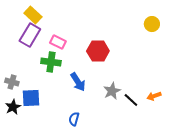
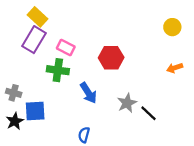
orange arrow: (154, 96) -> (175, 68), moved

